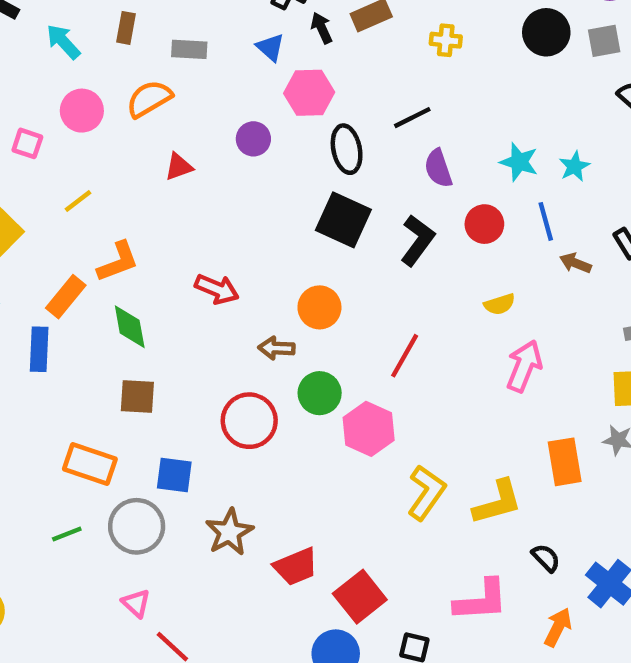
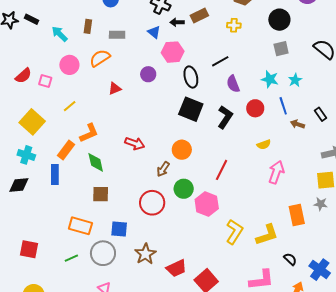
black arrow: (322, 28) -> (177, 22), turned -64
gray square: (604, 41) -> (281, 49), moved
brown arrow: (276, 348) -> (163, 169), turned -56

